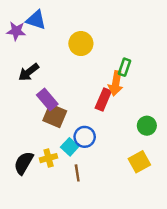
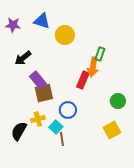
blue triangle: (36, 20) -> (42, 21), moved
brown square: (55, 116) -> (44, 93), turned -36
cyan square: (70, 147) -> (56, 127), moved
yellow cross: (49, 158) -> (38, 119), moved

